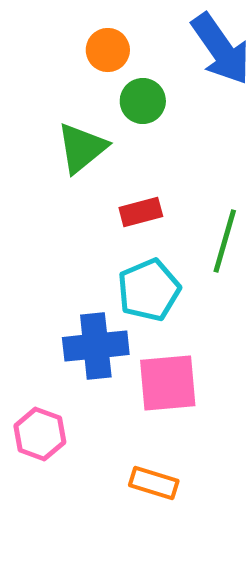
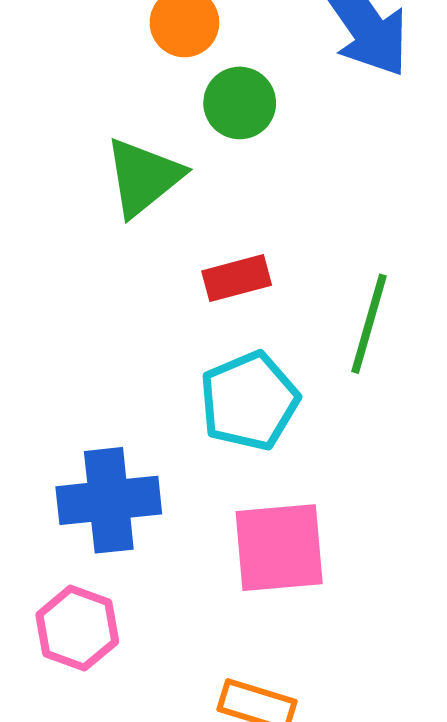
blue cross: (96, 346) -> (109, 500), moved

